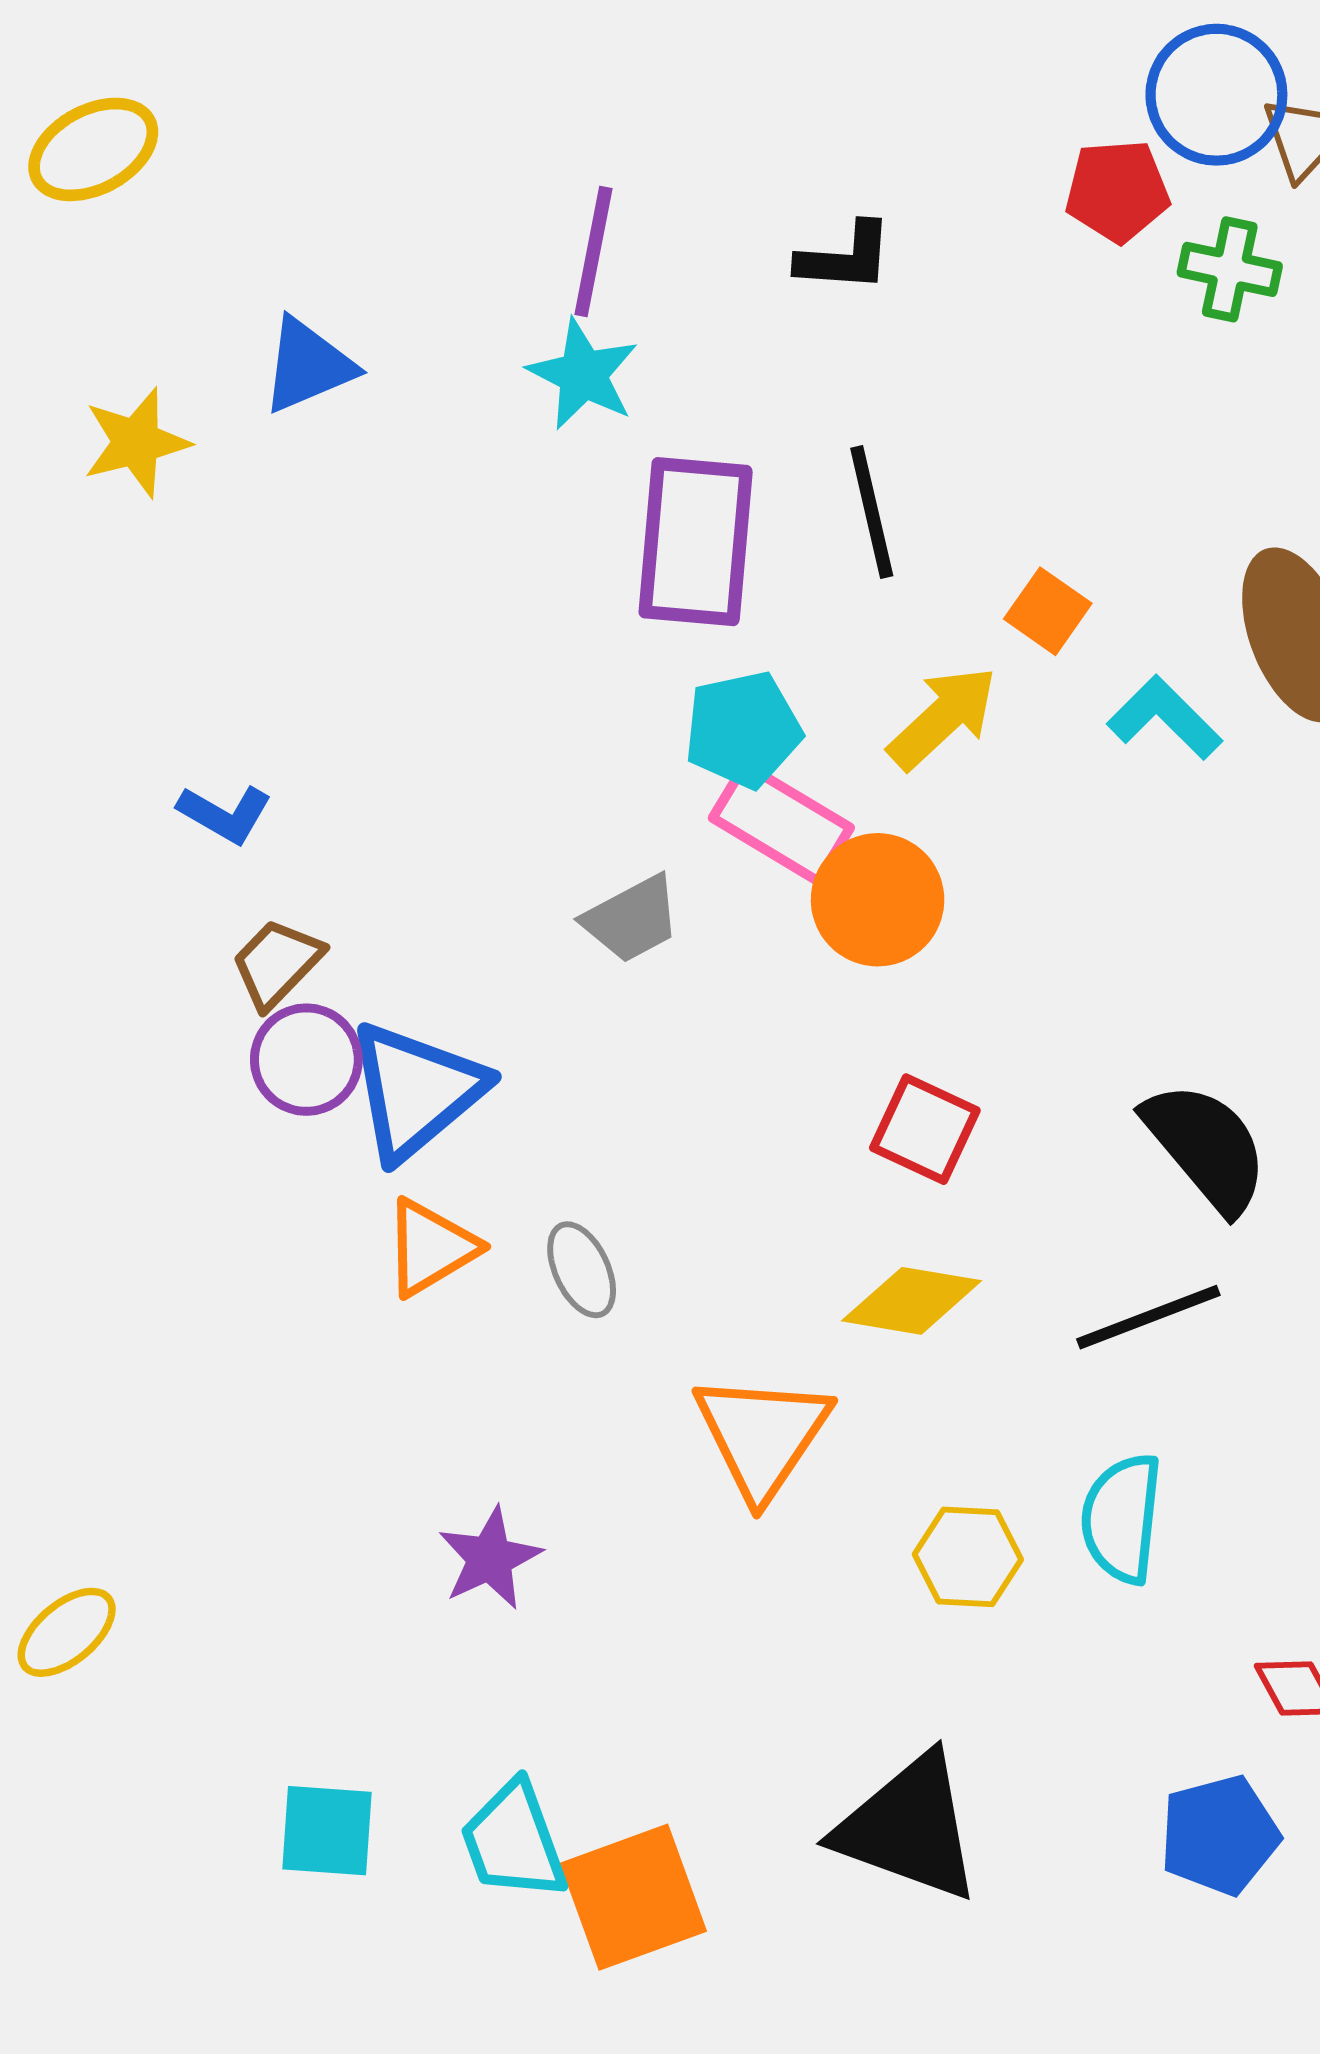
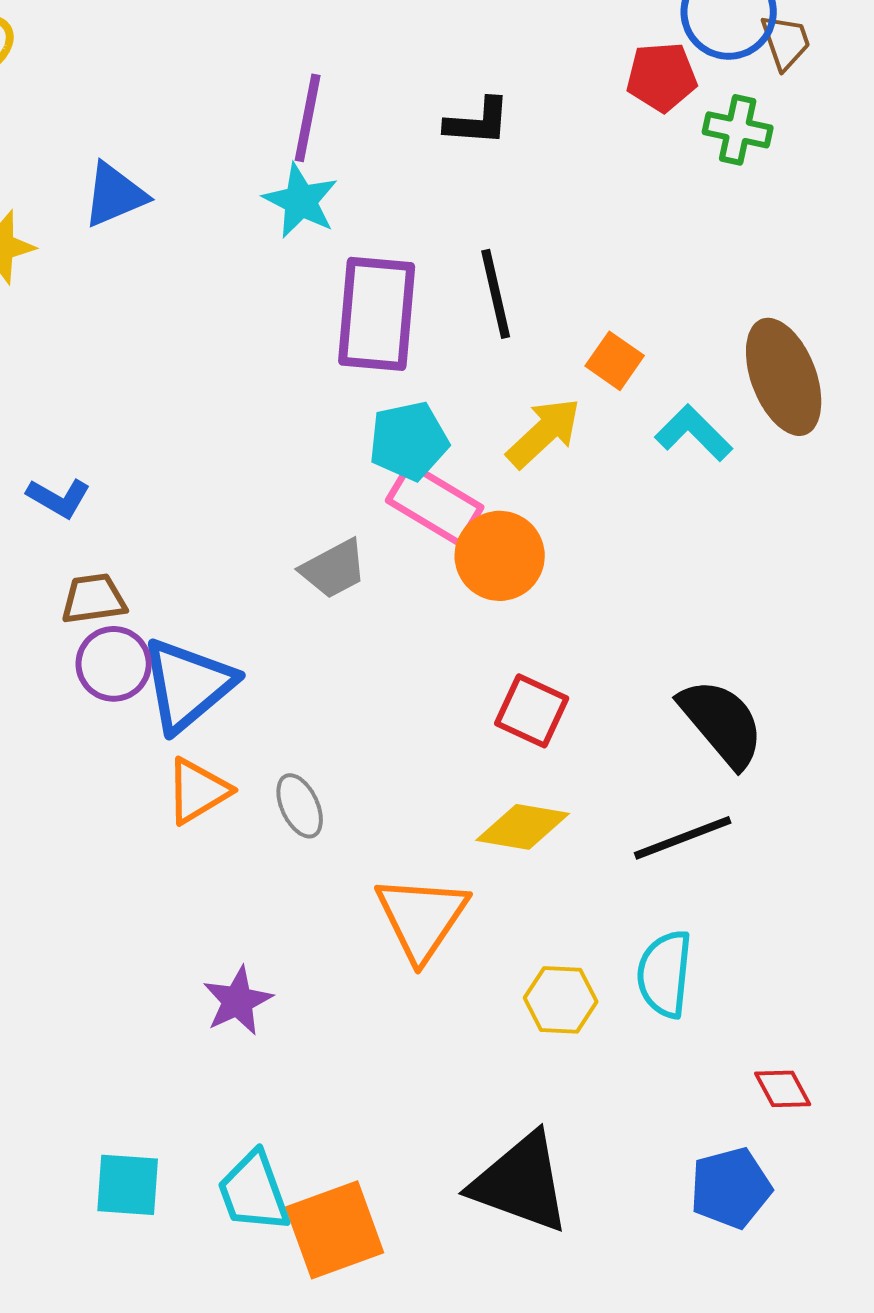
brown trapezoid: (277, 963) -> (94, 599), turned 38

